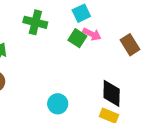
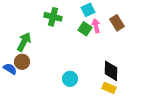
pink arrow: (92, 34) -> (96, 26), turned -128
brown rectangle: (130, 45) -> (117, 23), moved

